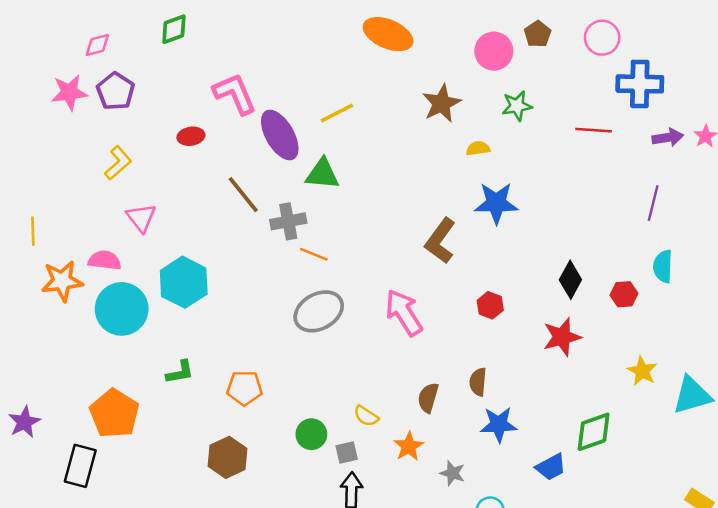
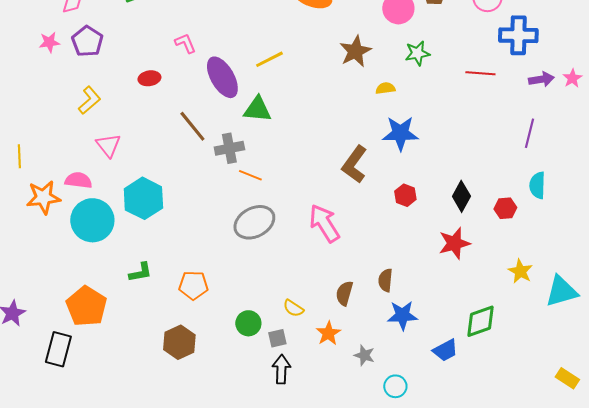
pink star: (69, 92) -> (49, 42), size x0.7
pink L-shape: (235, 94) -> (185, 43), size x0.6
red hexagon: (490, 305) -> (405, 195), moved

